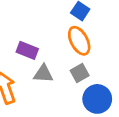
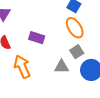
gray triangle: (43, 74) -> (62, 67), moved

